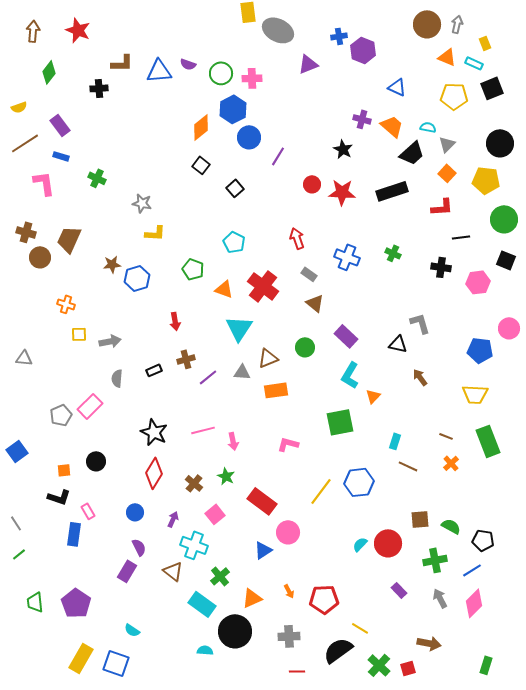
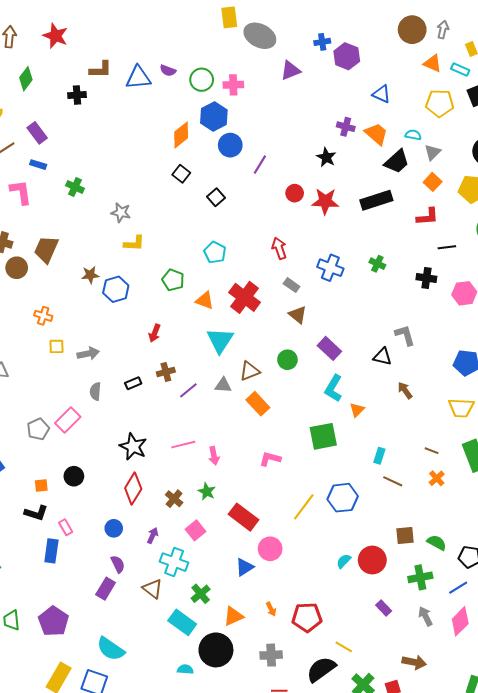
red arrow: (175, 321) -> (155, 333), turned 30
orange rectangle: (276, 390) -> (258, 404), turned 55
cyan semicircle: (132, 630) -> (111, 649), size x1.8

